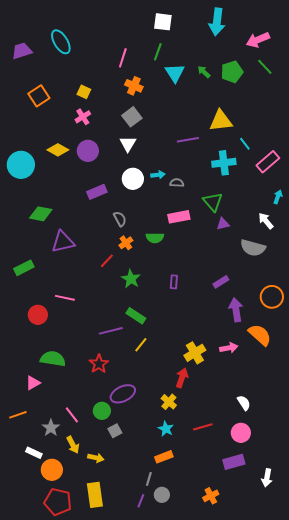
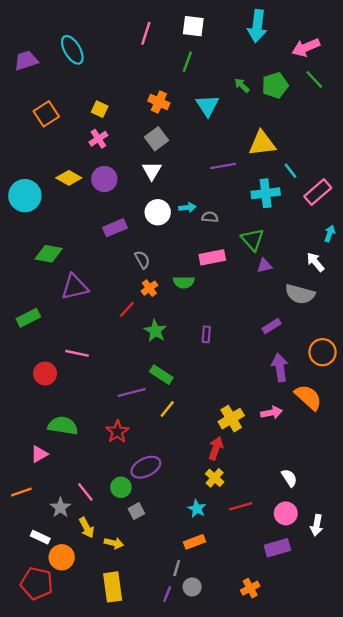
pink line: (123, 58) -> (146, 33), moved
cyan triangle: (175, 73) -> (207, 106), moved
purple rectangle: (221, 282) -> (272, 326), moved
yellow cross: (169, 402) -> (215, 478), moved
white arrow: (267, 478) -> (317, 525), moved
red pentagon: (58, 502) -> (37, 583), moved

